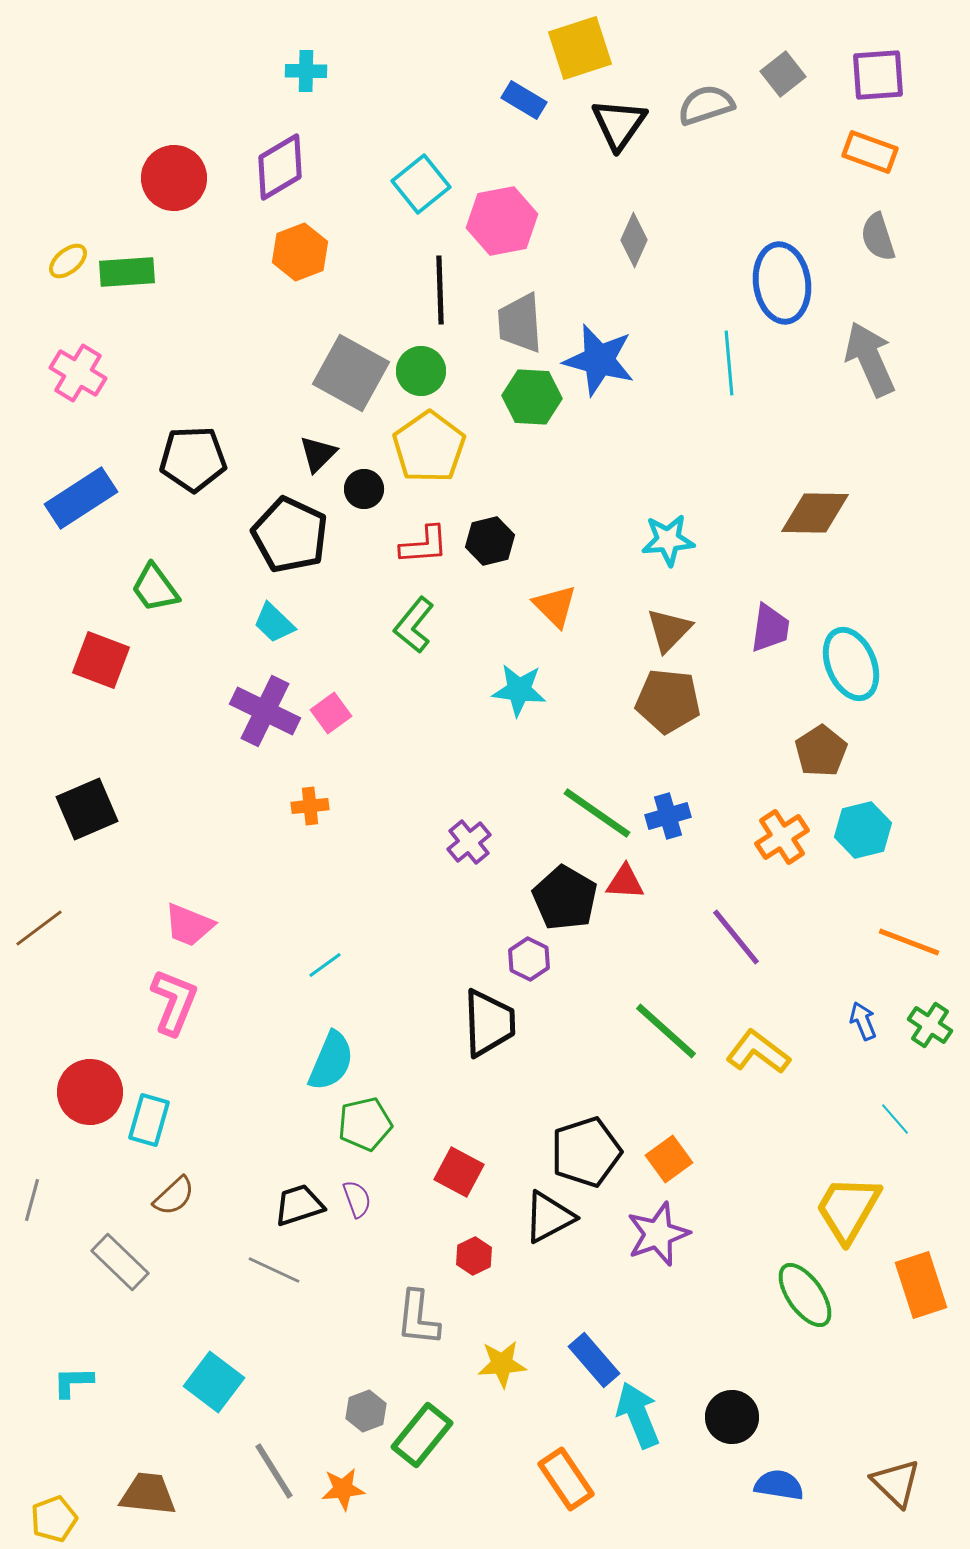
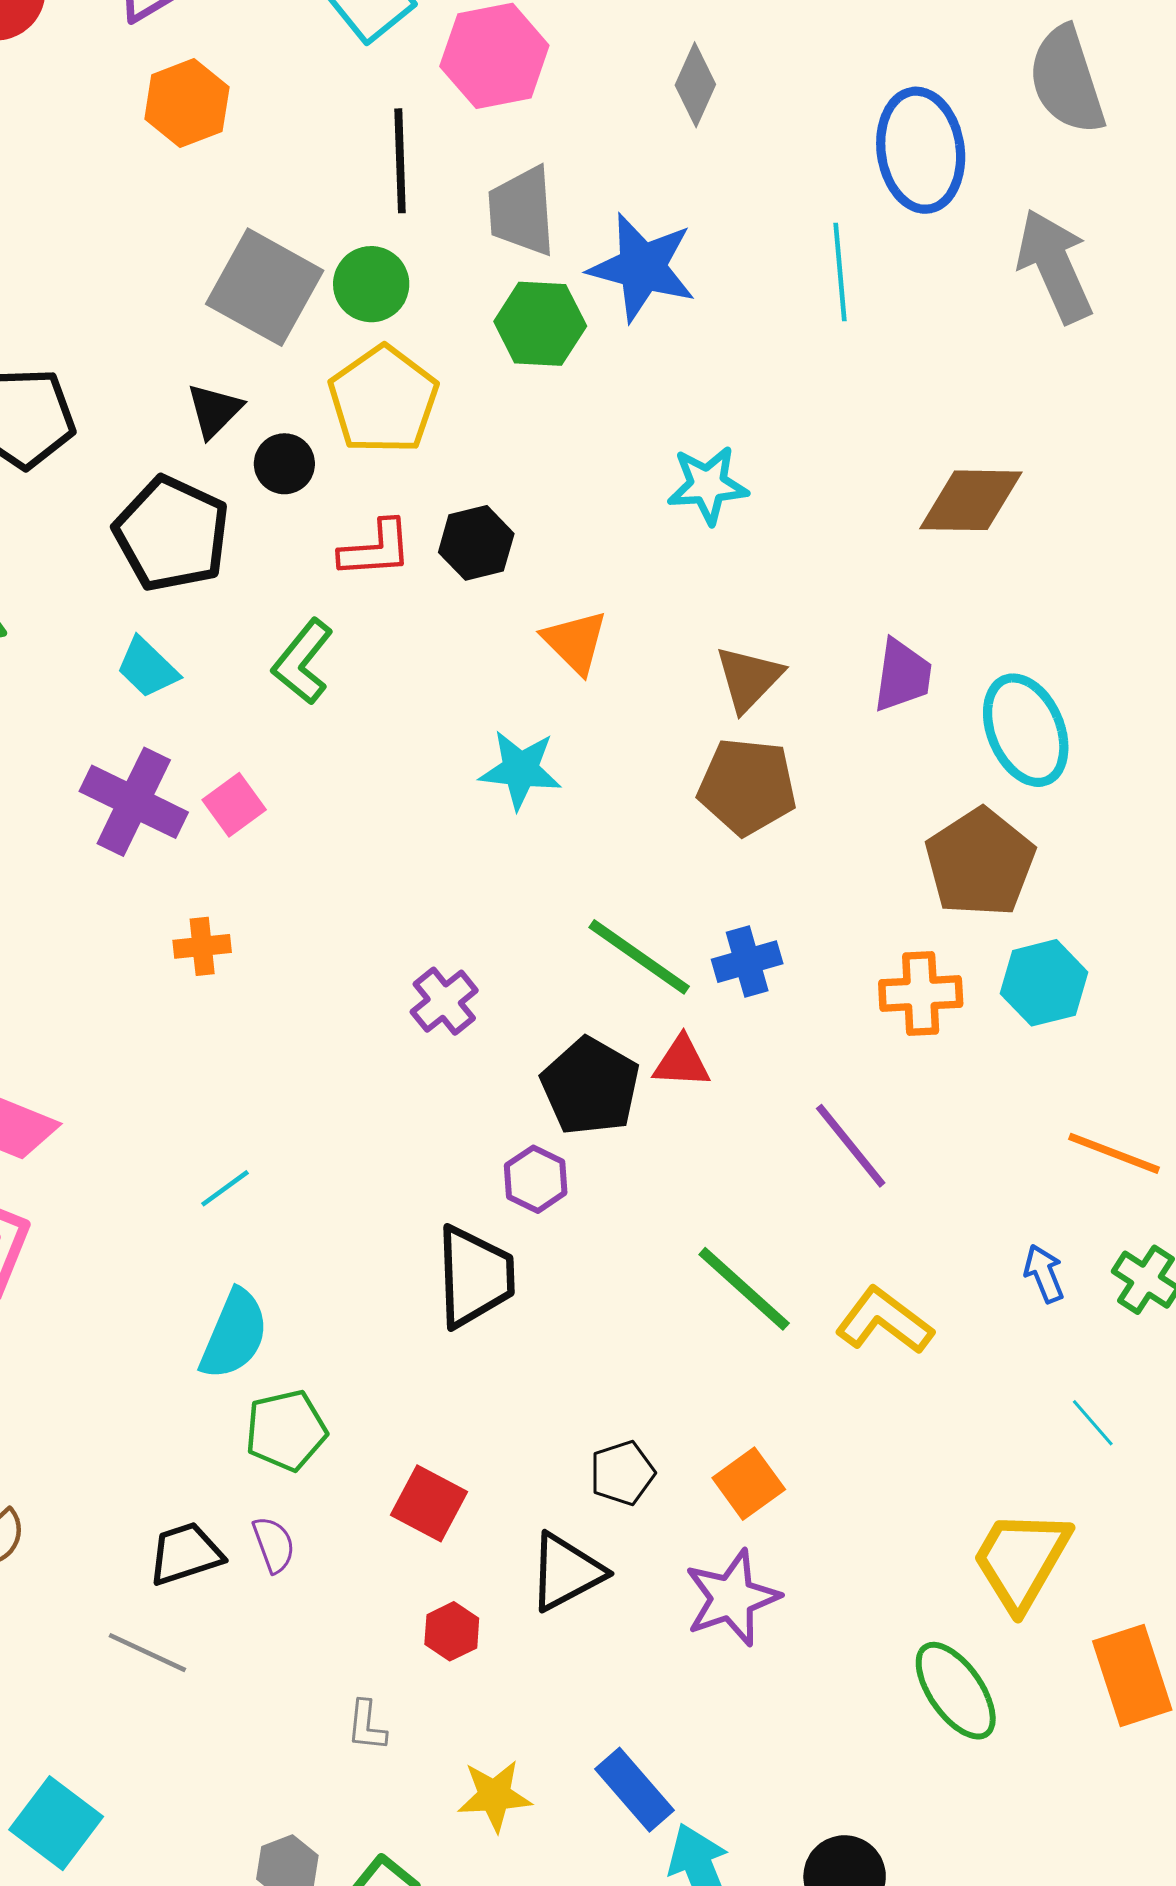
gray semicircle: (878, 237) -> (1067, 80), size x1.5
cyan star: (668, 540) -> (708, 485), moved
green L-shape: (414, 625) -> (303, 662), moved
brown pentagon: (821, 751) -> (980, 863), size x1.4
orange cross: (782, 837) -> (921, 994), turned 30
black pentagon: (586, 1152) -> (622, 1473), size x0.6
gray L-shape: (418, 1318) -> (367, 1726), size x0.6

